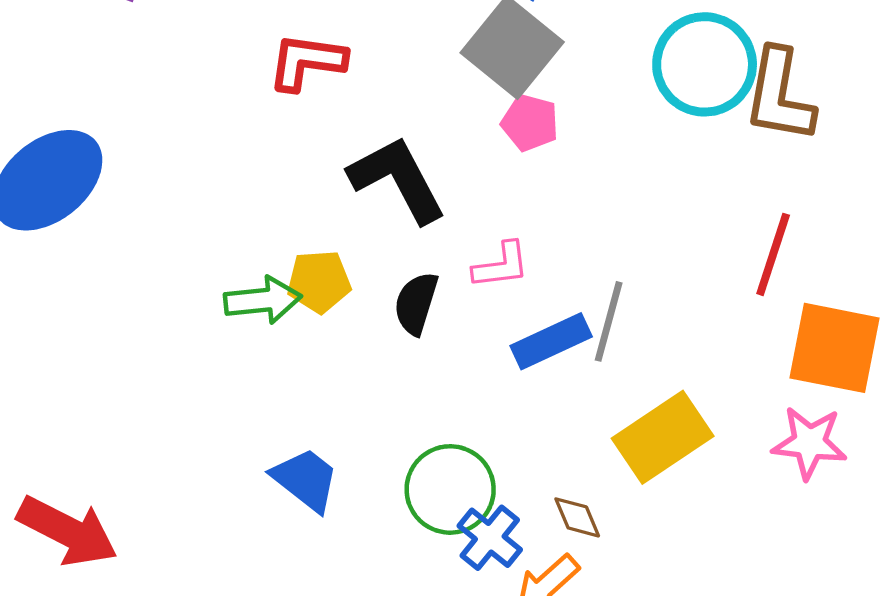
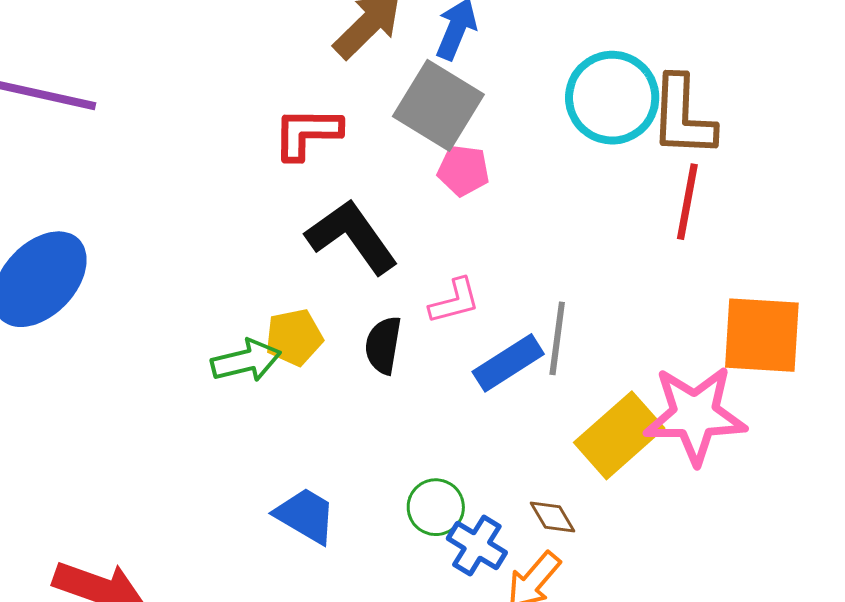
red L-shape: (307, 62) -> (307, 133), moved
red line: (773, 254) -> (687, 202), moved
pink star: (809, 443) -> (695, 415), moved, size x1.5
green circle: (450, 489) -> (436, 507), size x0.7

